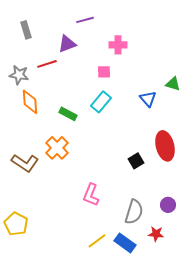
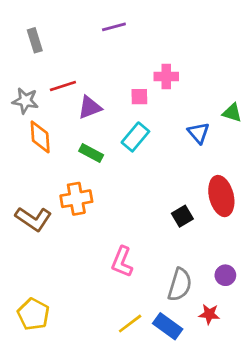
purple triangle: (67, 44) -> (90, 107), moved
pink cross: (118, 45) -> (166, 77), moved
orange cross: (57, 148) -> (76, 199), turned 35
yellow pentagon: (16, 224) -> (33, 314), moved

